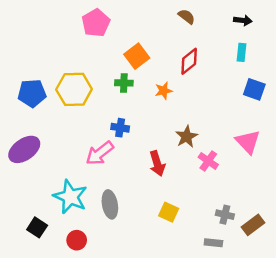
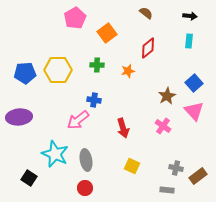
orange square: (137, 56) -> (107, 33), moved
blue square: (254, 89) -> (194, 83), moved, turned 30
brown star: (187, 137) -> (167, 96), moved
purple ellipse: (24, 149) -> (19, 117), turned 30
red circle: (77, 240) -> (85, 188), moved

